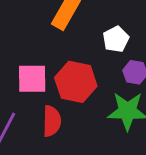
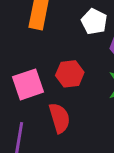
red hexagon: (76, 82) -> (70, 74), size x0.7

